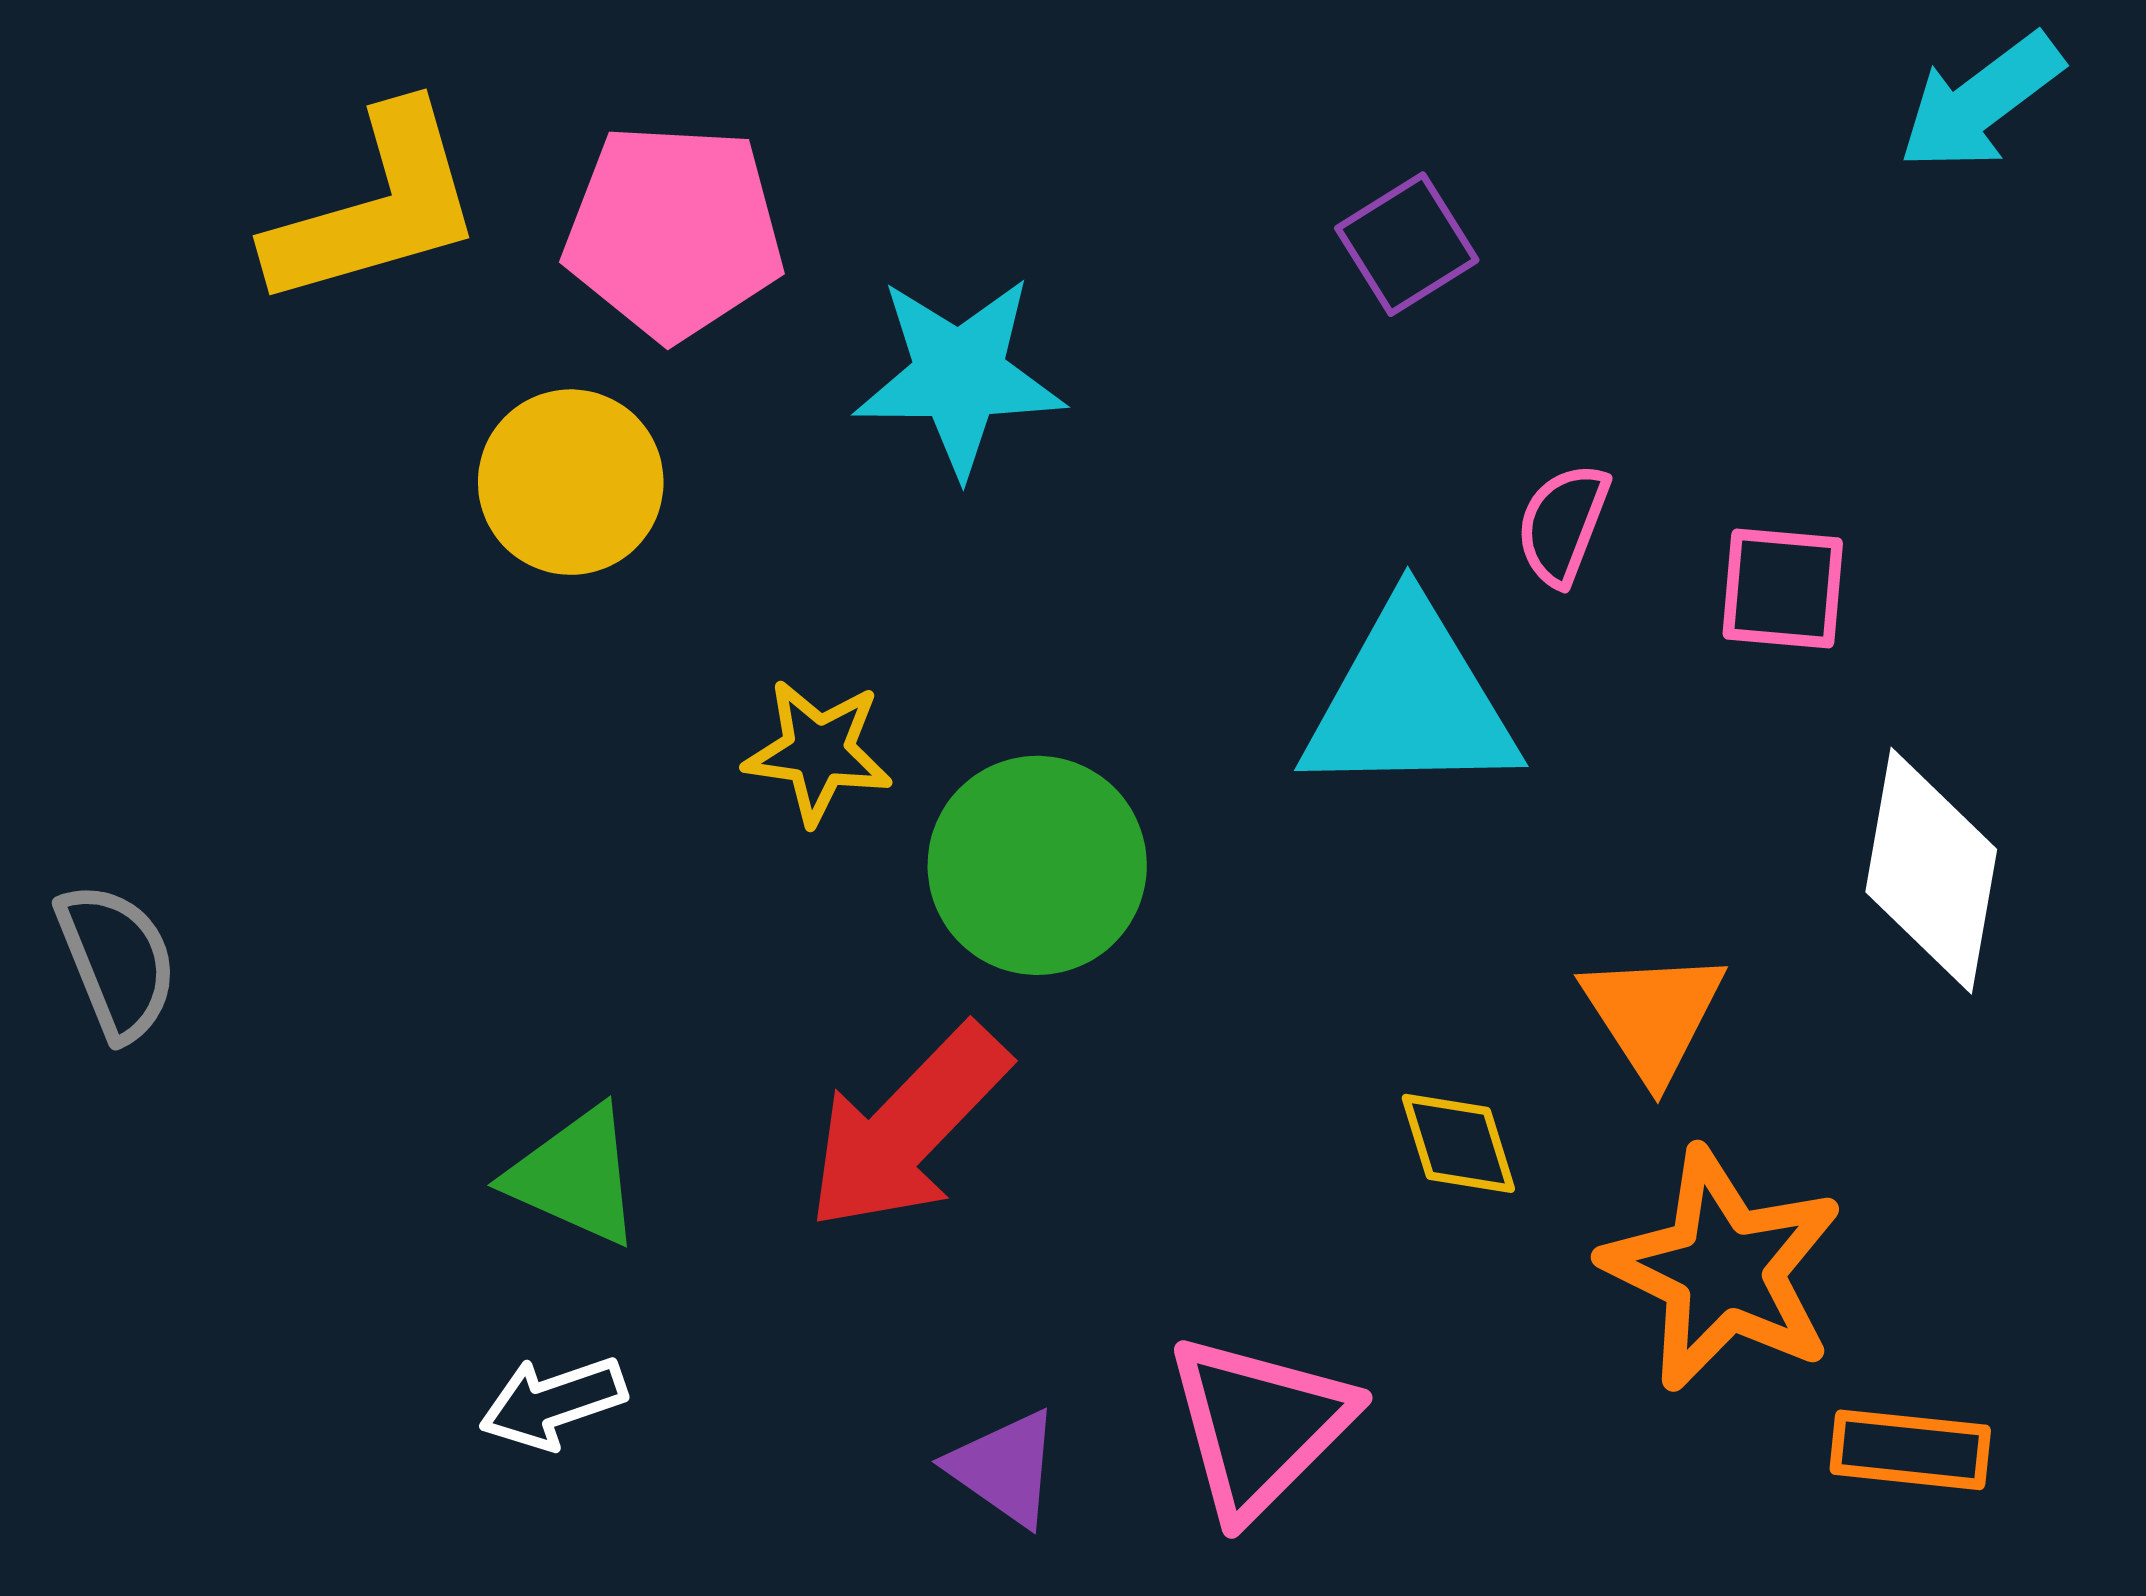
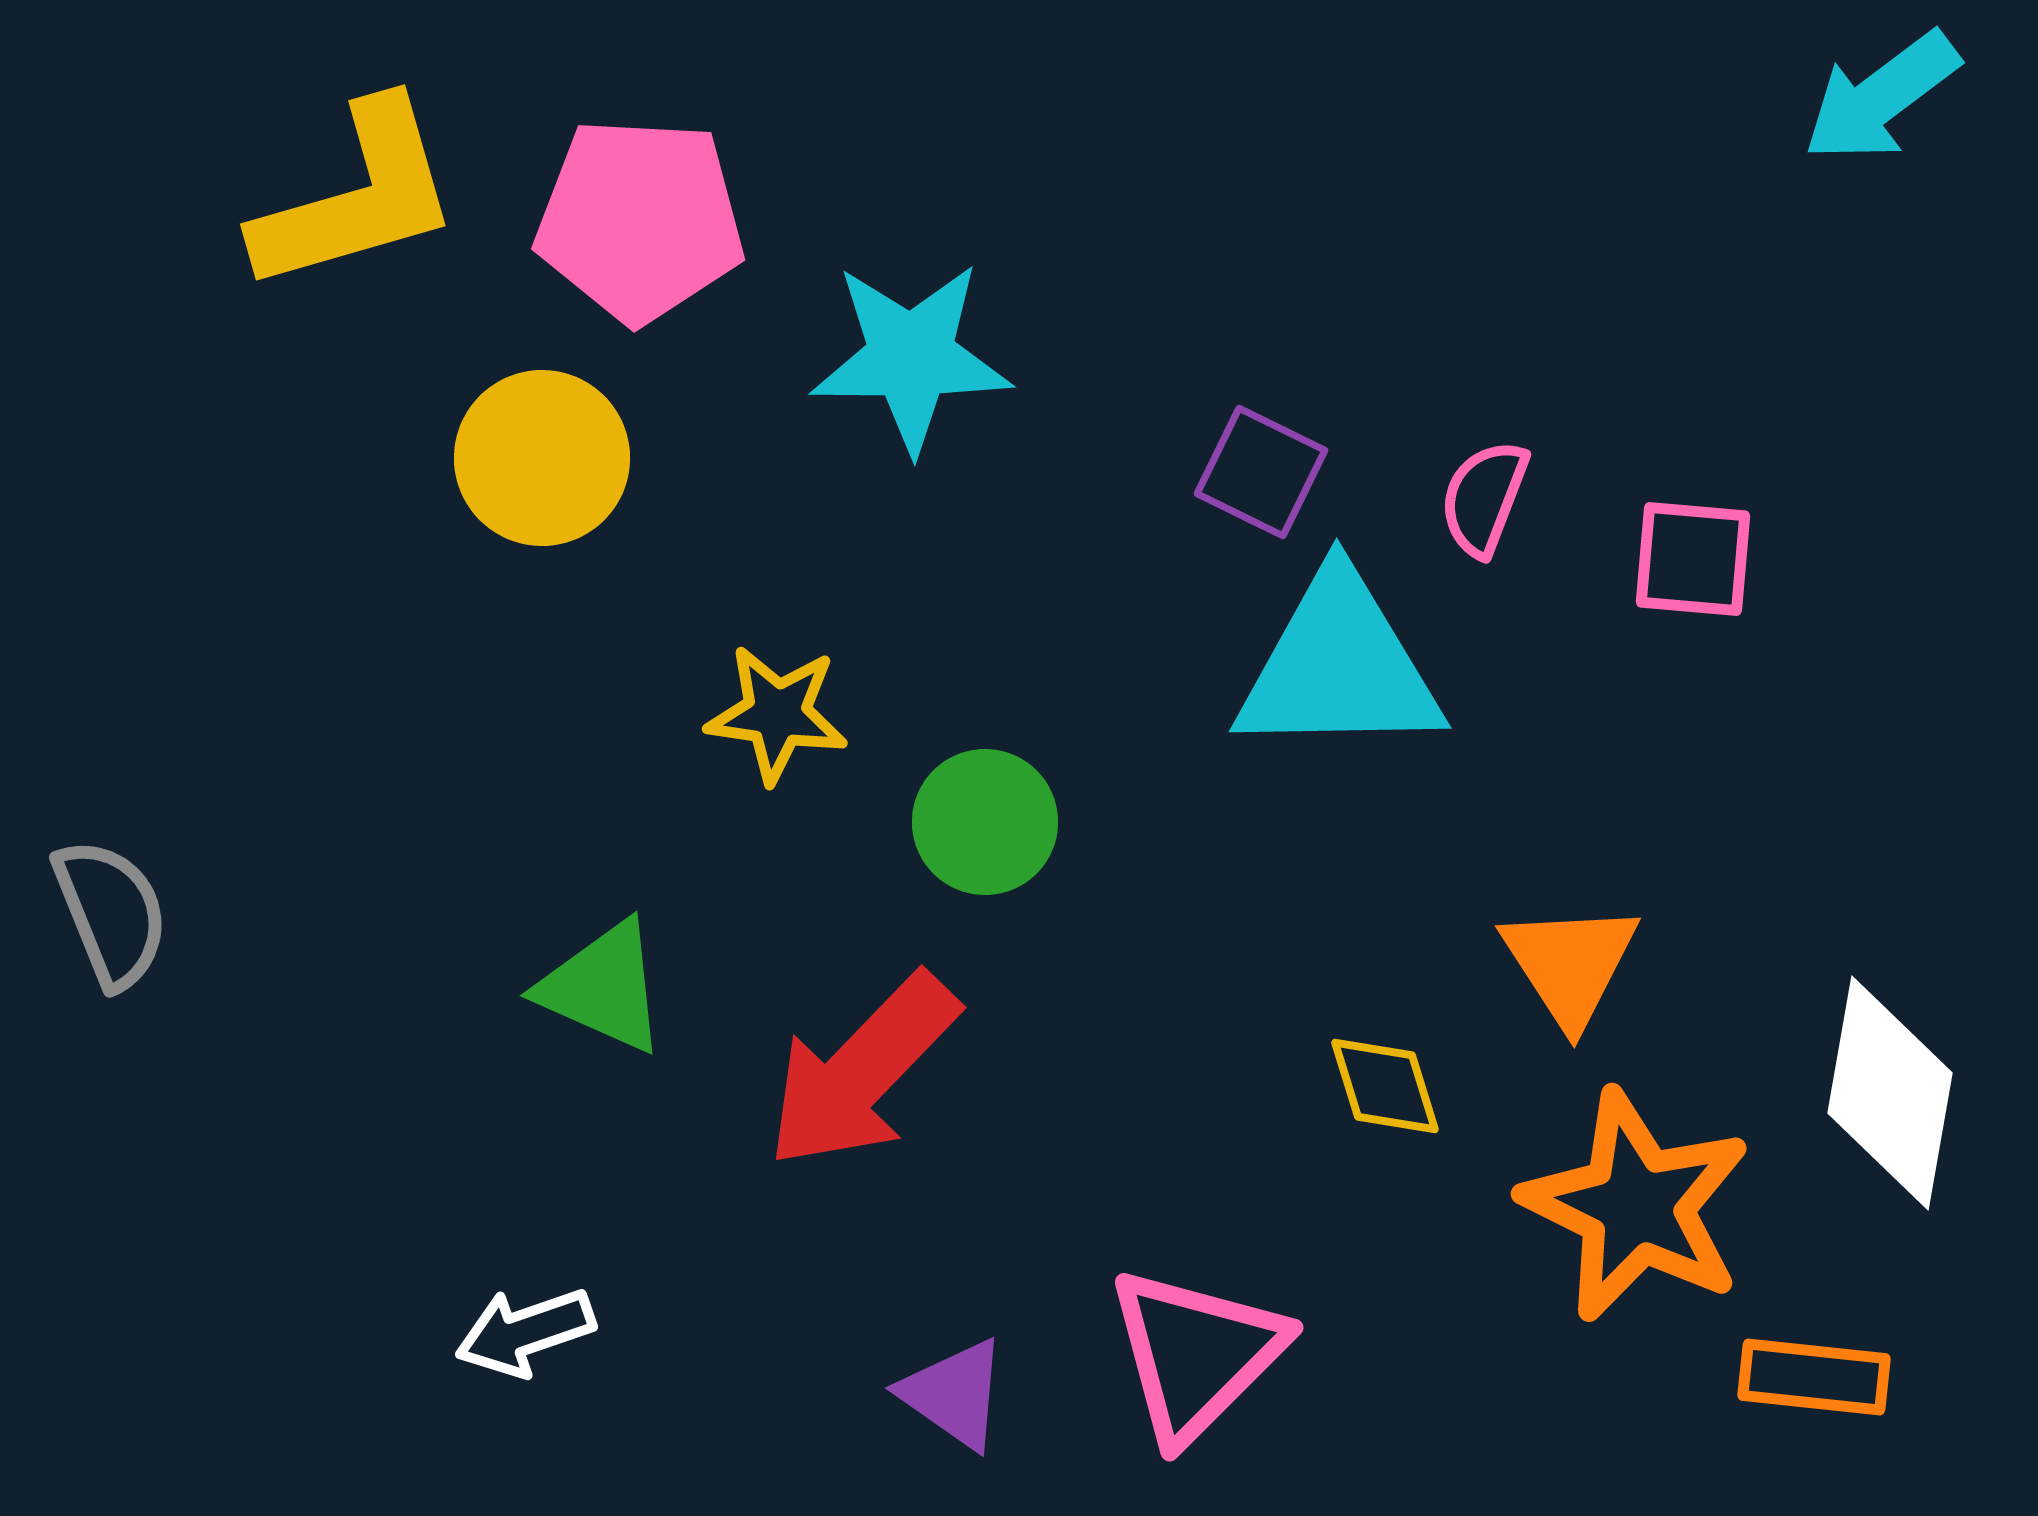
purple square: (1407, 244) -> (1261, 472), moved, turned -32
green circle: (1037, 865) -> (985, 822), size x0.7
white diamond: (1931, 871) -> (1890, 1093), moved
green triangle: (575, 1176) -> (603, 987), moved

